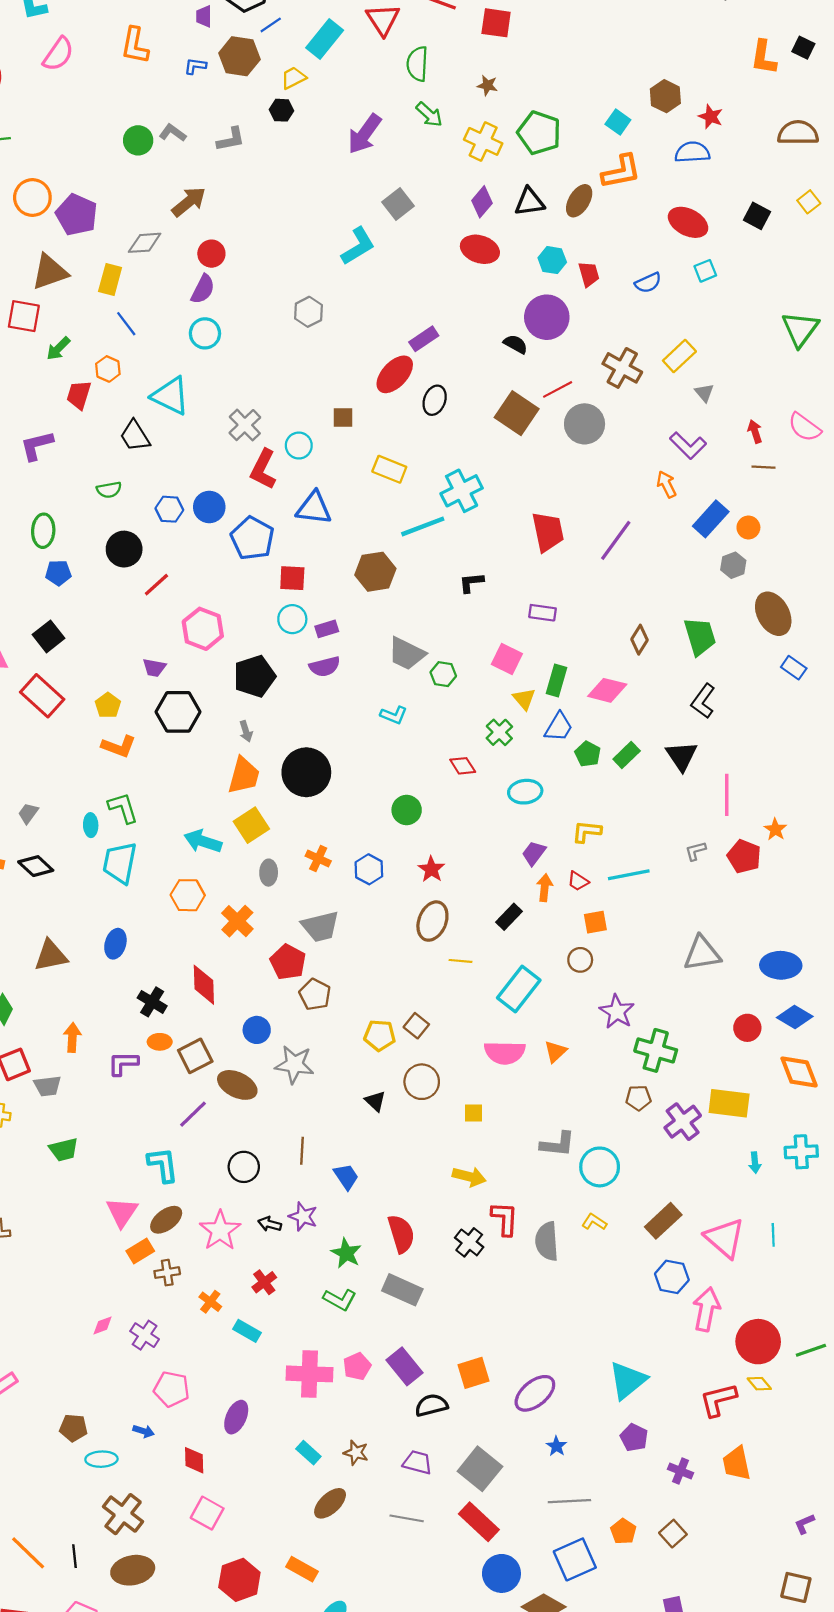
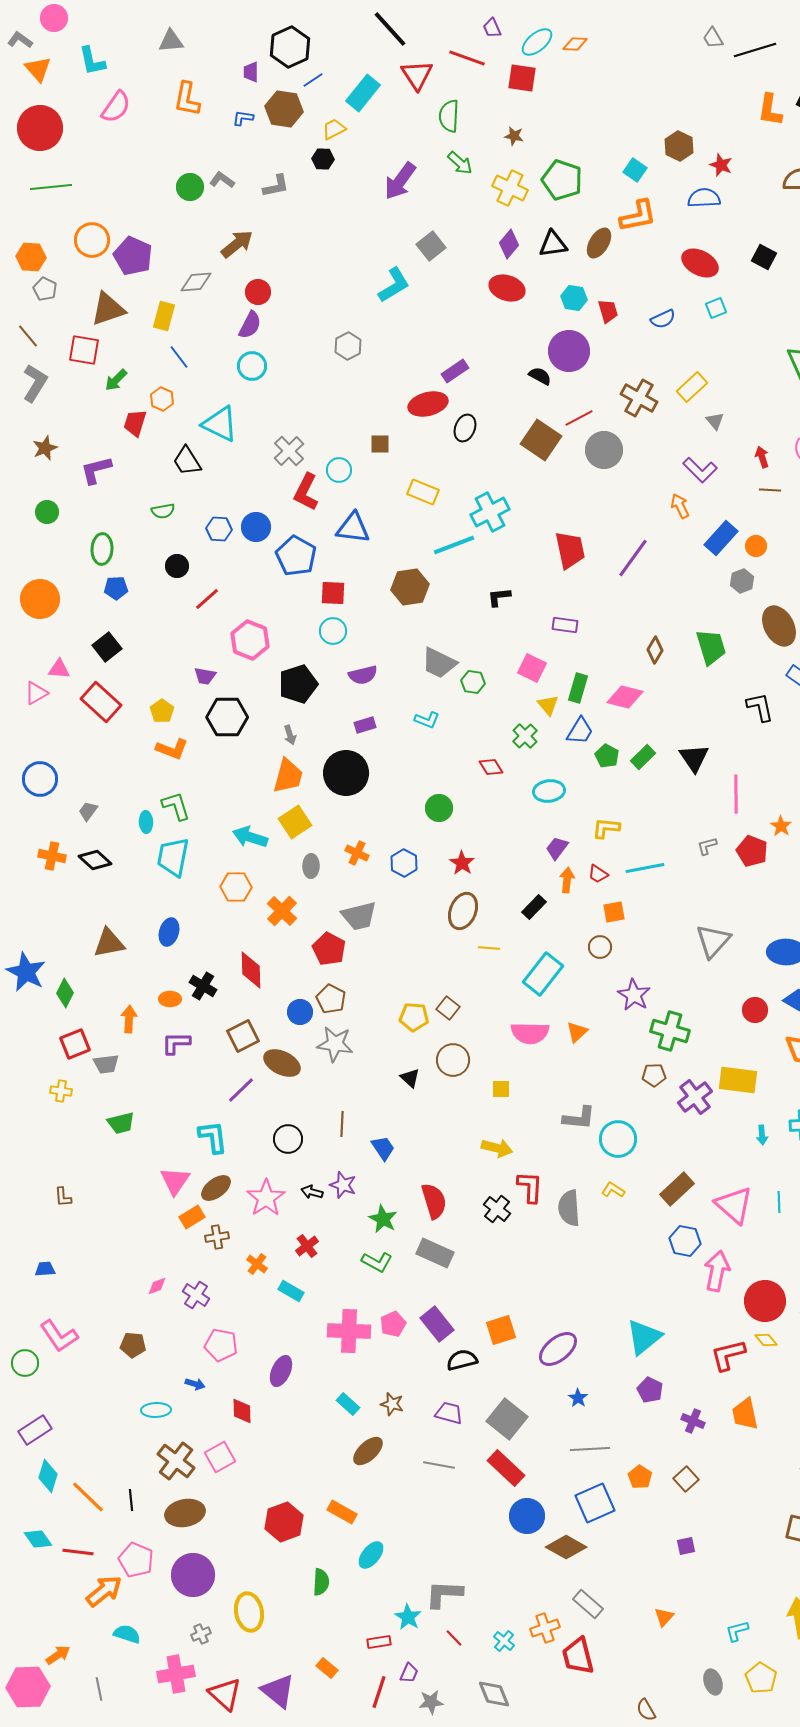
red ellipse: (395, 374) -> (428, 404), turned 33
black circle: (124, 549) -> (177, 566), size x0.7
purple rectangle: (327, 629) -> (365, 725), moved
black L-shape: (703, 701) -> (760, 707), moved, turned 132
gray triangle: (702, 953) -> (713, 941), turned -39
brown pentagon: (315, 994) -> (331, 999), moved
orange ellipse: (160, 1042) -> (170, 999), moved
brown pentagon: (73, 1428) -> (133, 1345), moved
pink square: (207, 1513) -> (220, 1457), moved, turned 32

